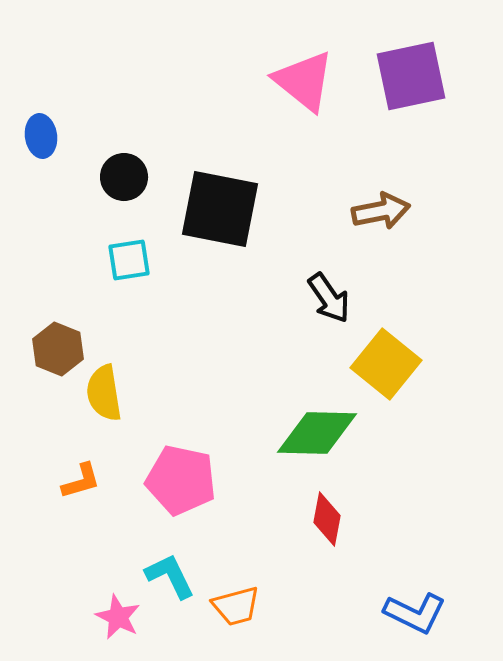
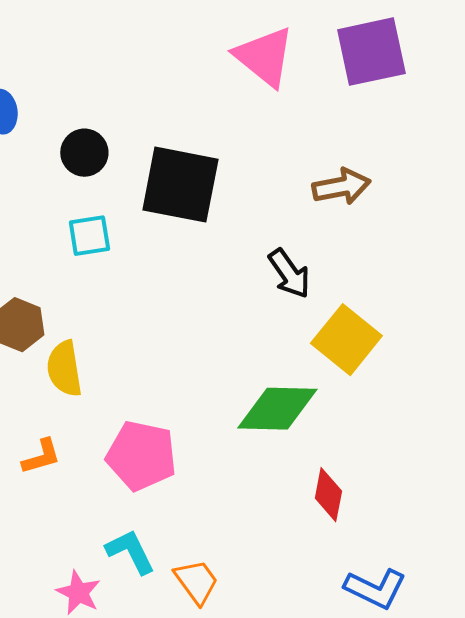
red diamond: (327, 519) -> (328, 495), moved
orange trapezoid: (236, 606) -> (196, 582), turned -111

